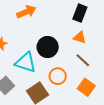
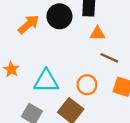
black circle: (48, 47) -> (59, 16), moved

